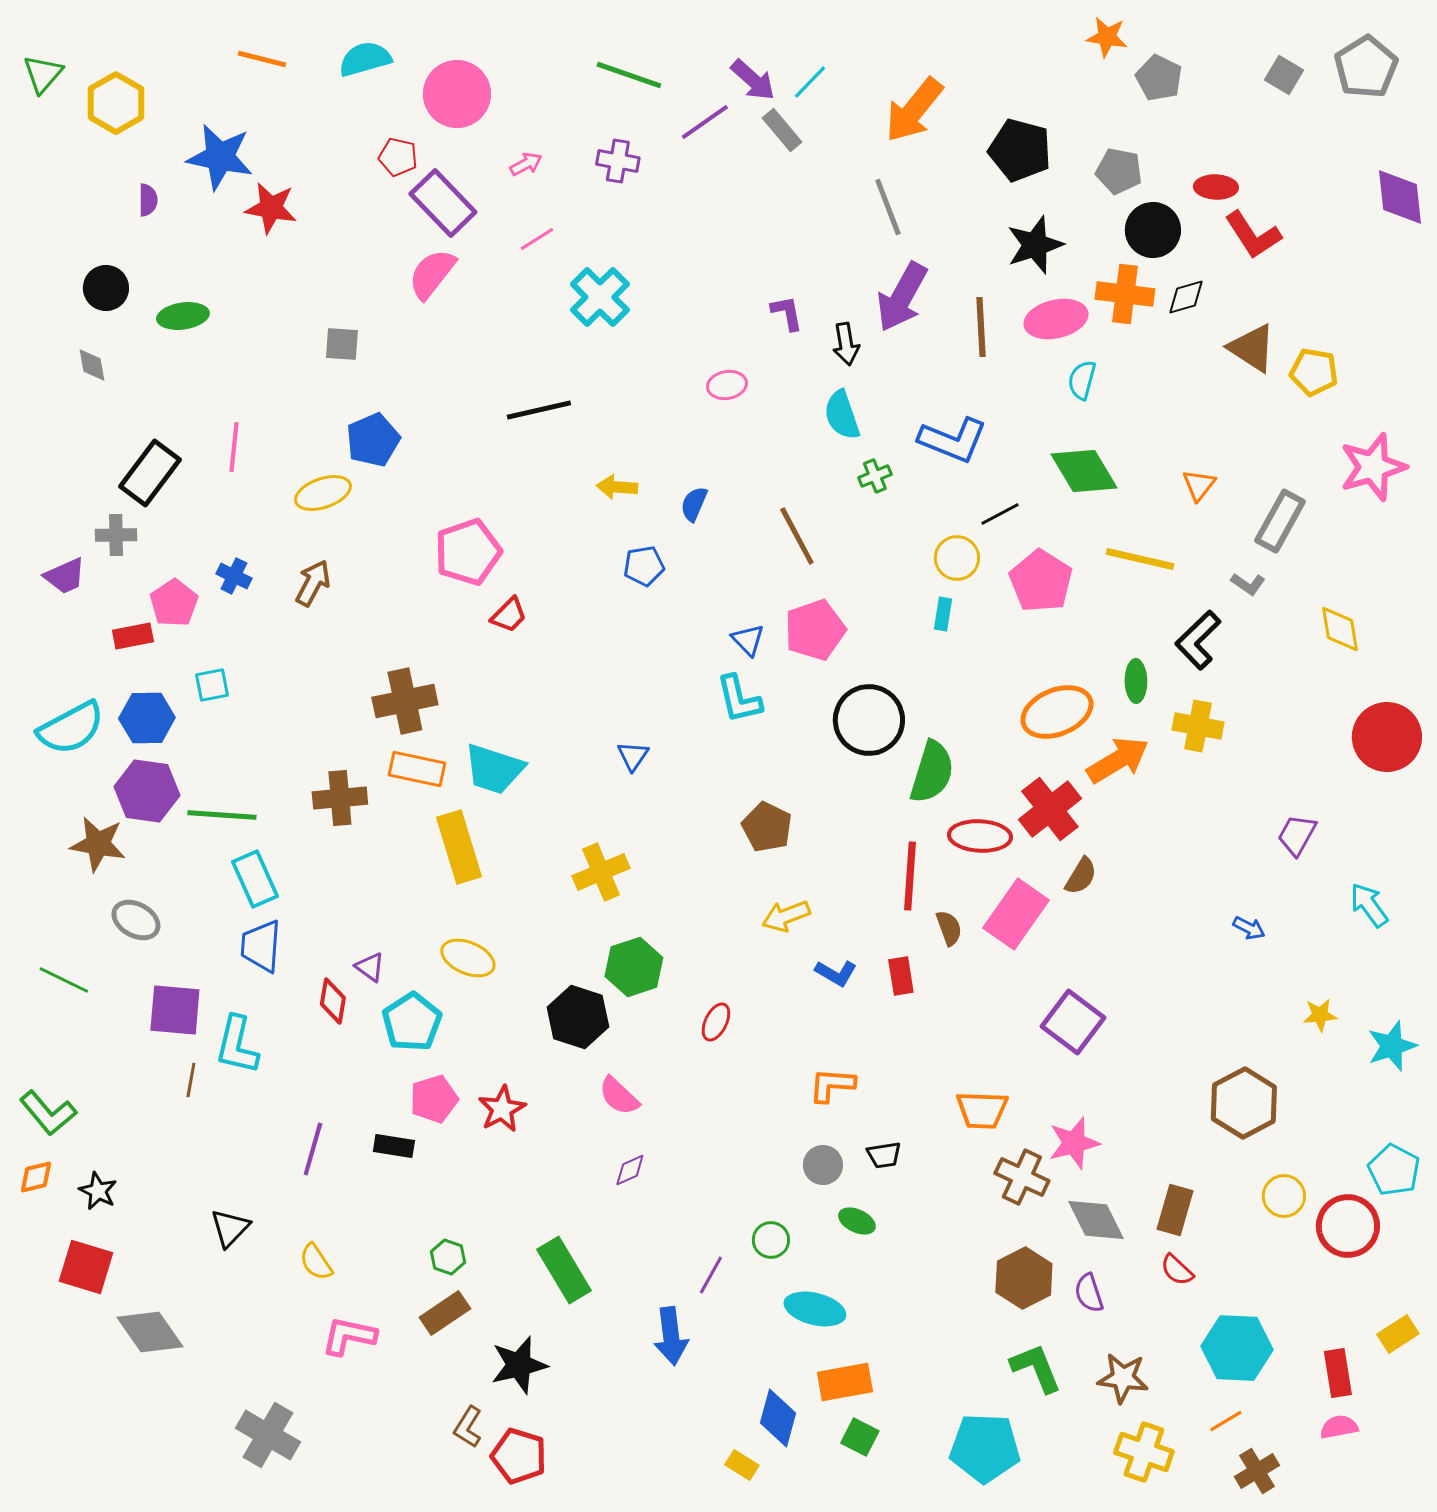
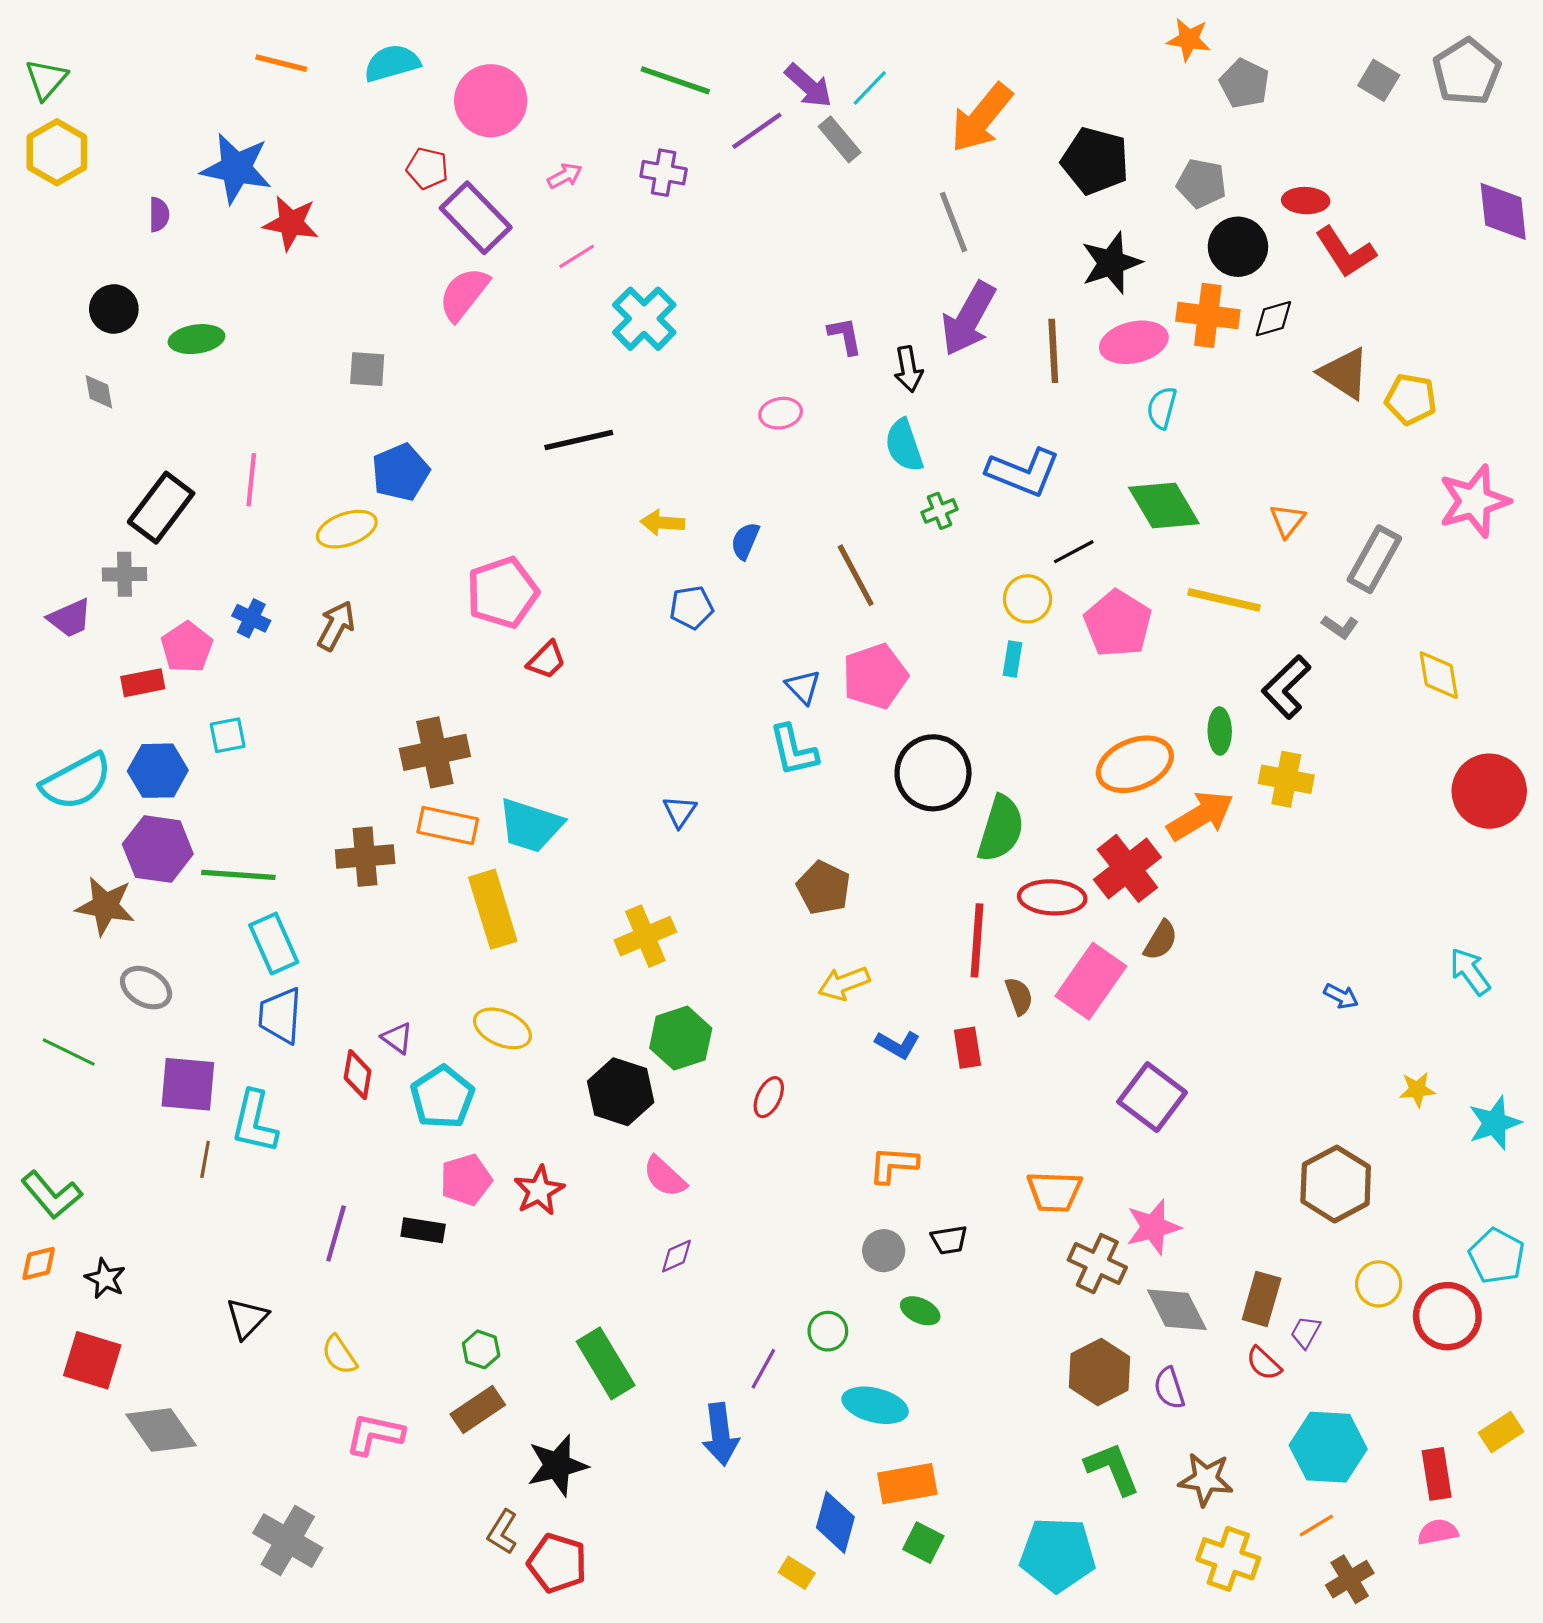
yellow hexagon: (116, 103) -> (57, 152), moved
purple trapezoid: (1297, 835) -> (1306, 1332), moved, size x0.7

